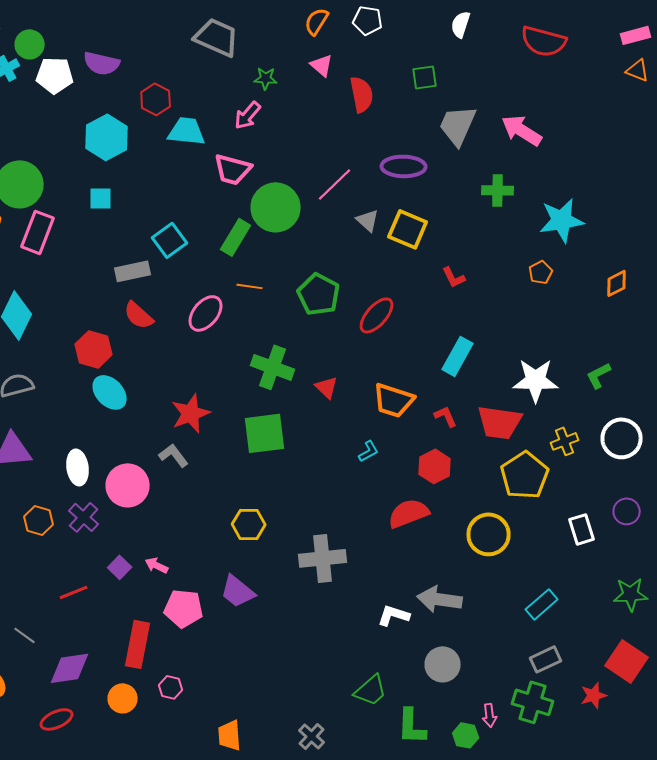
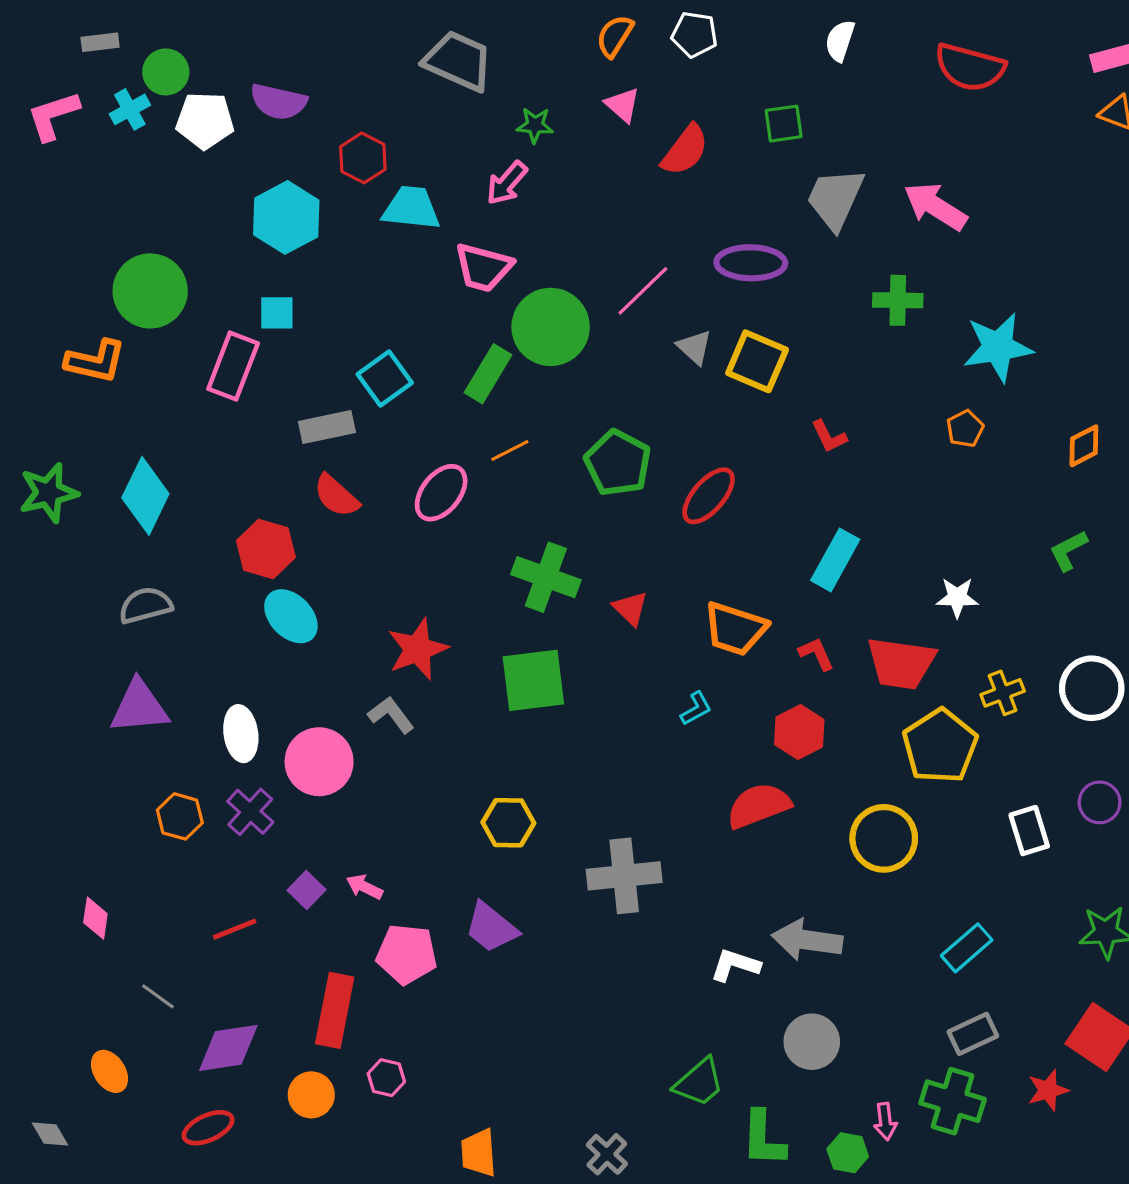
red semicircle: (362, 94) -> (685, 150), turned 48
pink rectangle: (38, 232) -> (233, 366), moved
orange line: (250, 286) -> (510, 450), turned -35
green L-shape: (599, 375) -> (1068, 551), moved
white star: (536, 380) -> (957, 597), size x0.6

